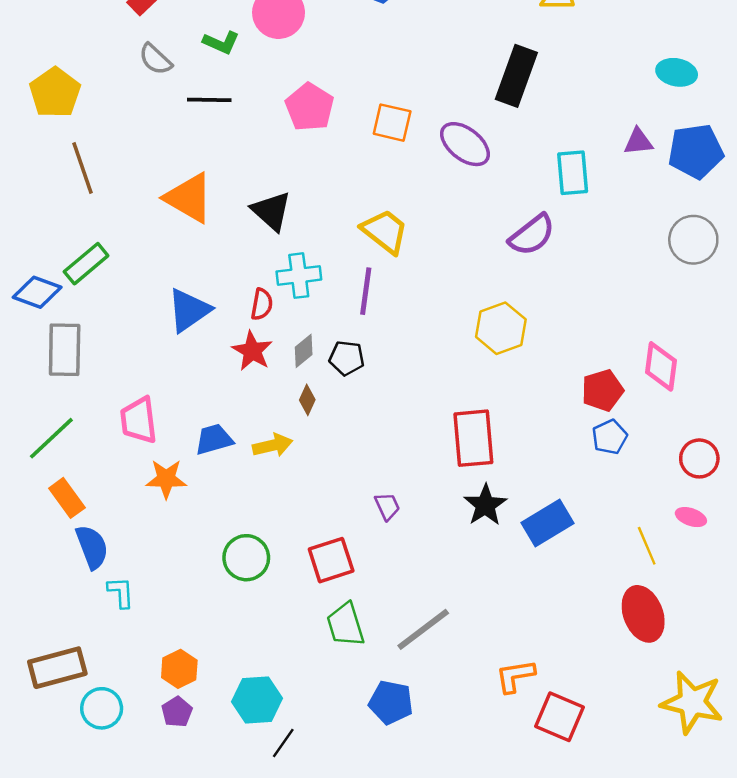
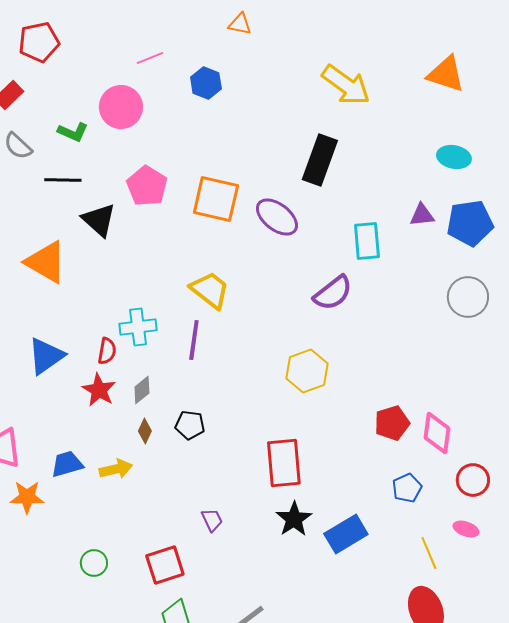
orange square: (392, 123) -> (216, 199), size x1.4
black triangle: (271, 211) -> (99, 220), moved
black pentagon: (347, 358) -> (190, 425), moved
pink diamond: (661, 366) -> (437, 433), moved
blue pentagon: (610, 437) -> (407, 488), moved
green circle: (246, 558) -> (94, 563), size x0.7

